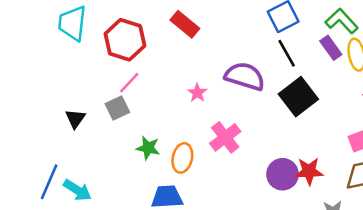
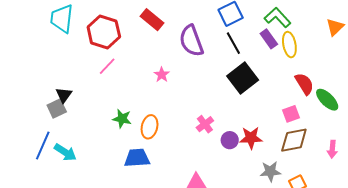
purple semicircle: (245, 76) -> (191, 41), moved, turned -128
gray square: (117, 108) -> (57, 108), moved
pink cross: (225, 137) -> (205, 124), moved, size x0.7
purple circle: (283, 174) -> (230, 140), size x0.7

